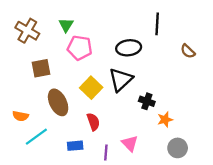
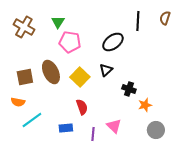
black ellipse: (129, 48) -> (113, 42), turned -30
brown semicircle: (188, 51) -> (165, 18), moved, turned 64
brown square: (41, 68) -> (25, 77), moved
black triangle: (121, 80) -> (106, 70), size x0.6
brown ellipse: (58, 102) -> (51, 72), moved

